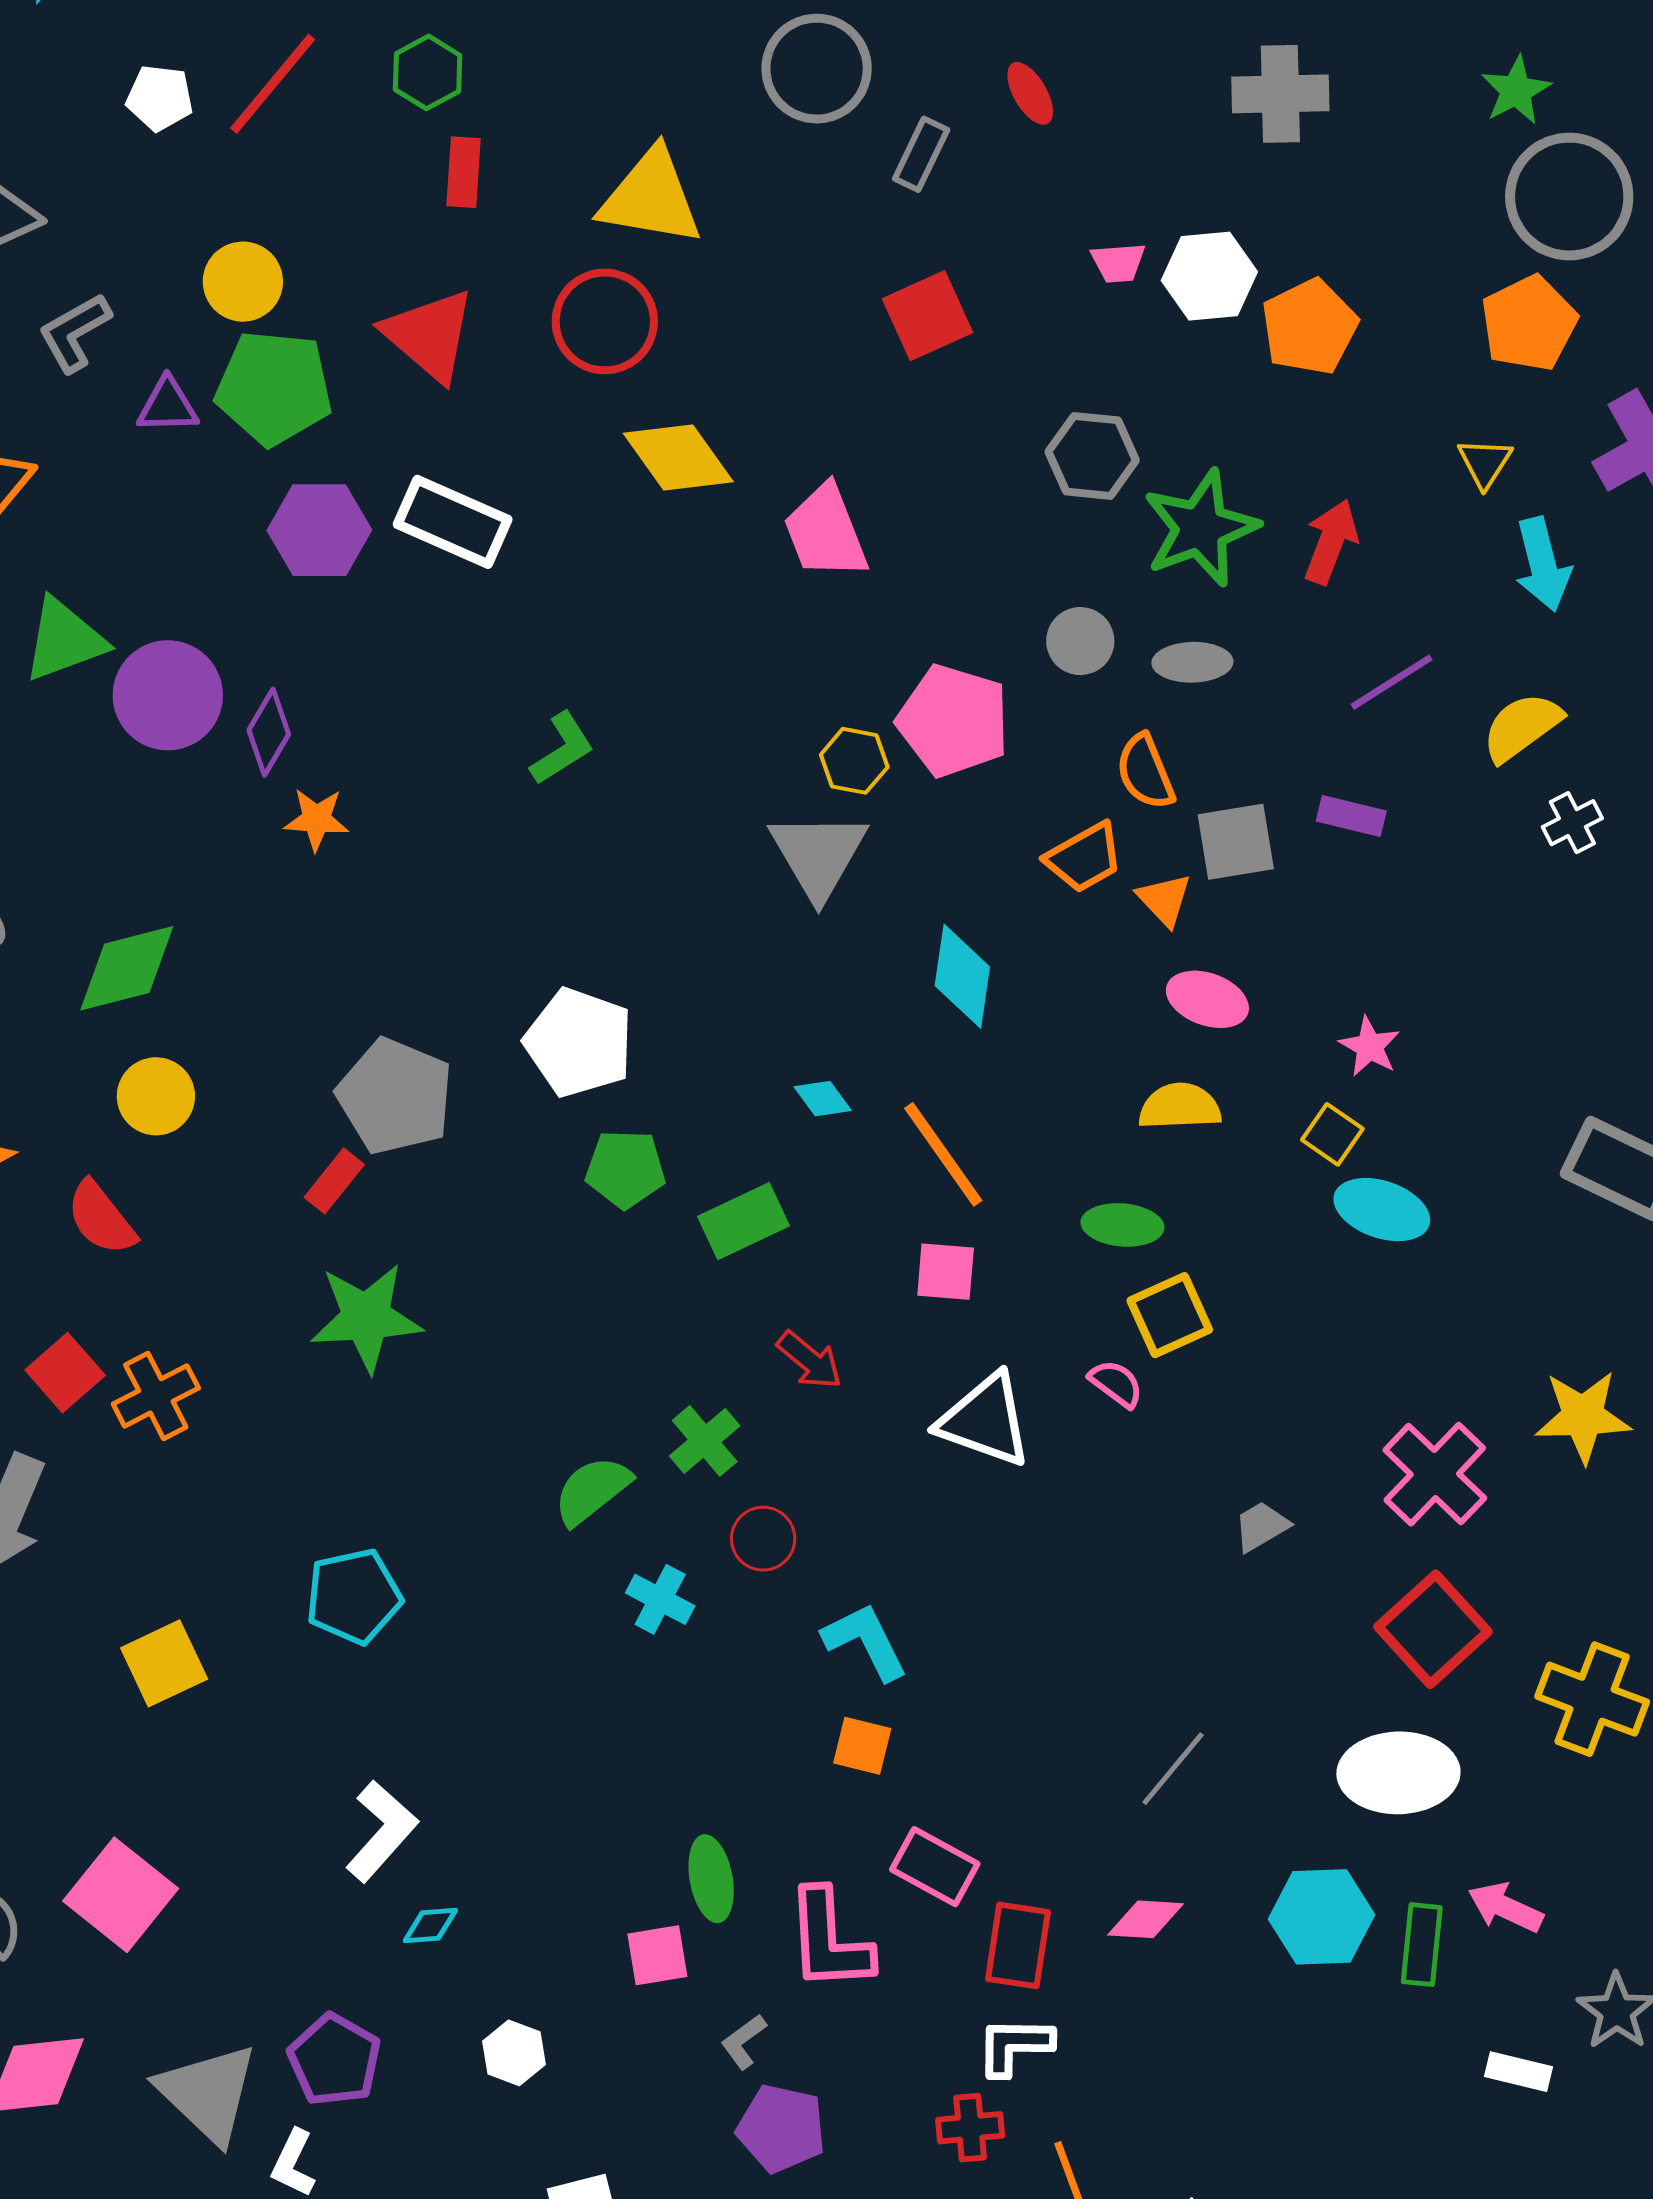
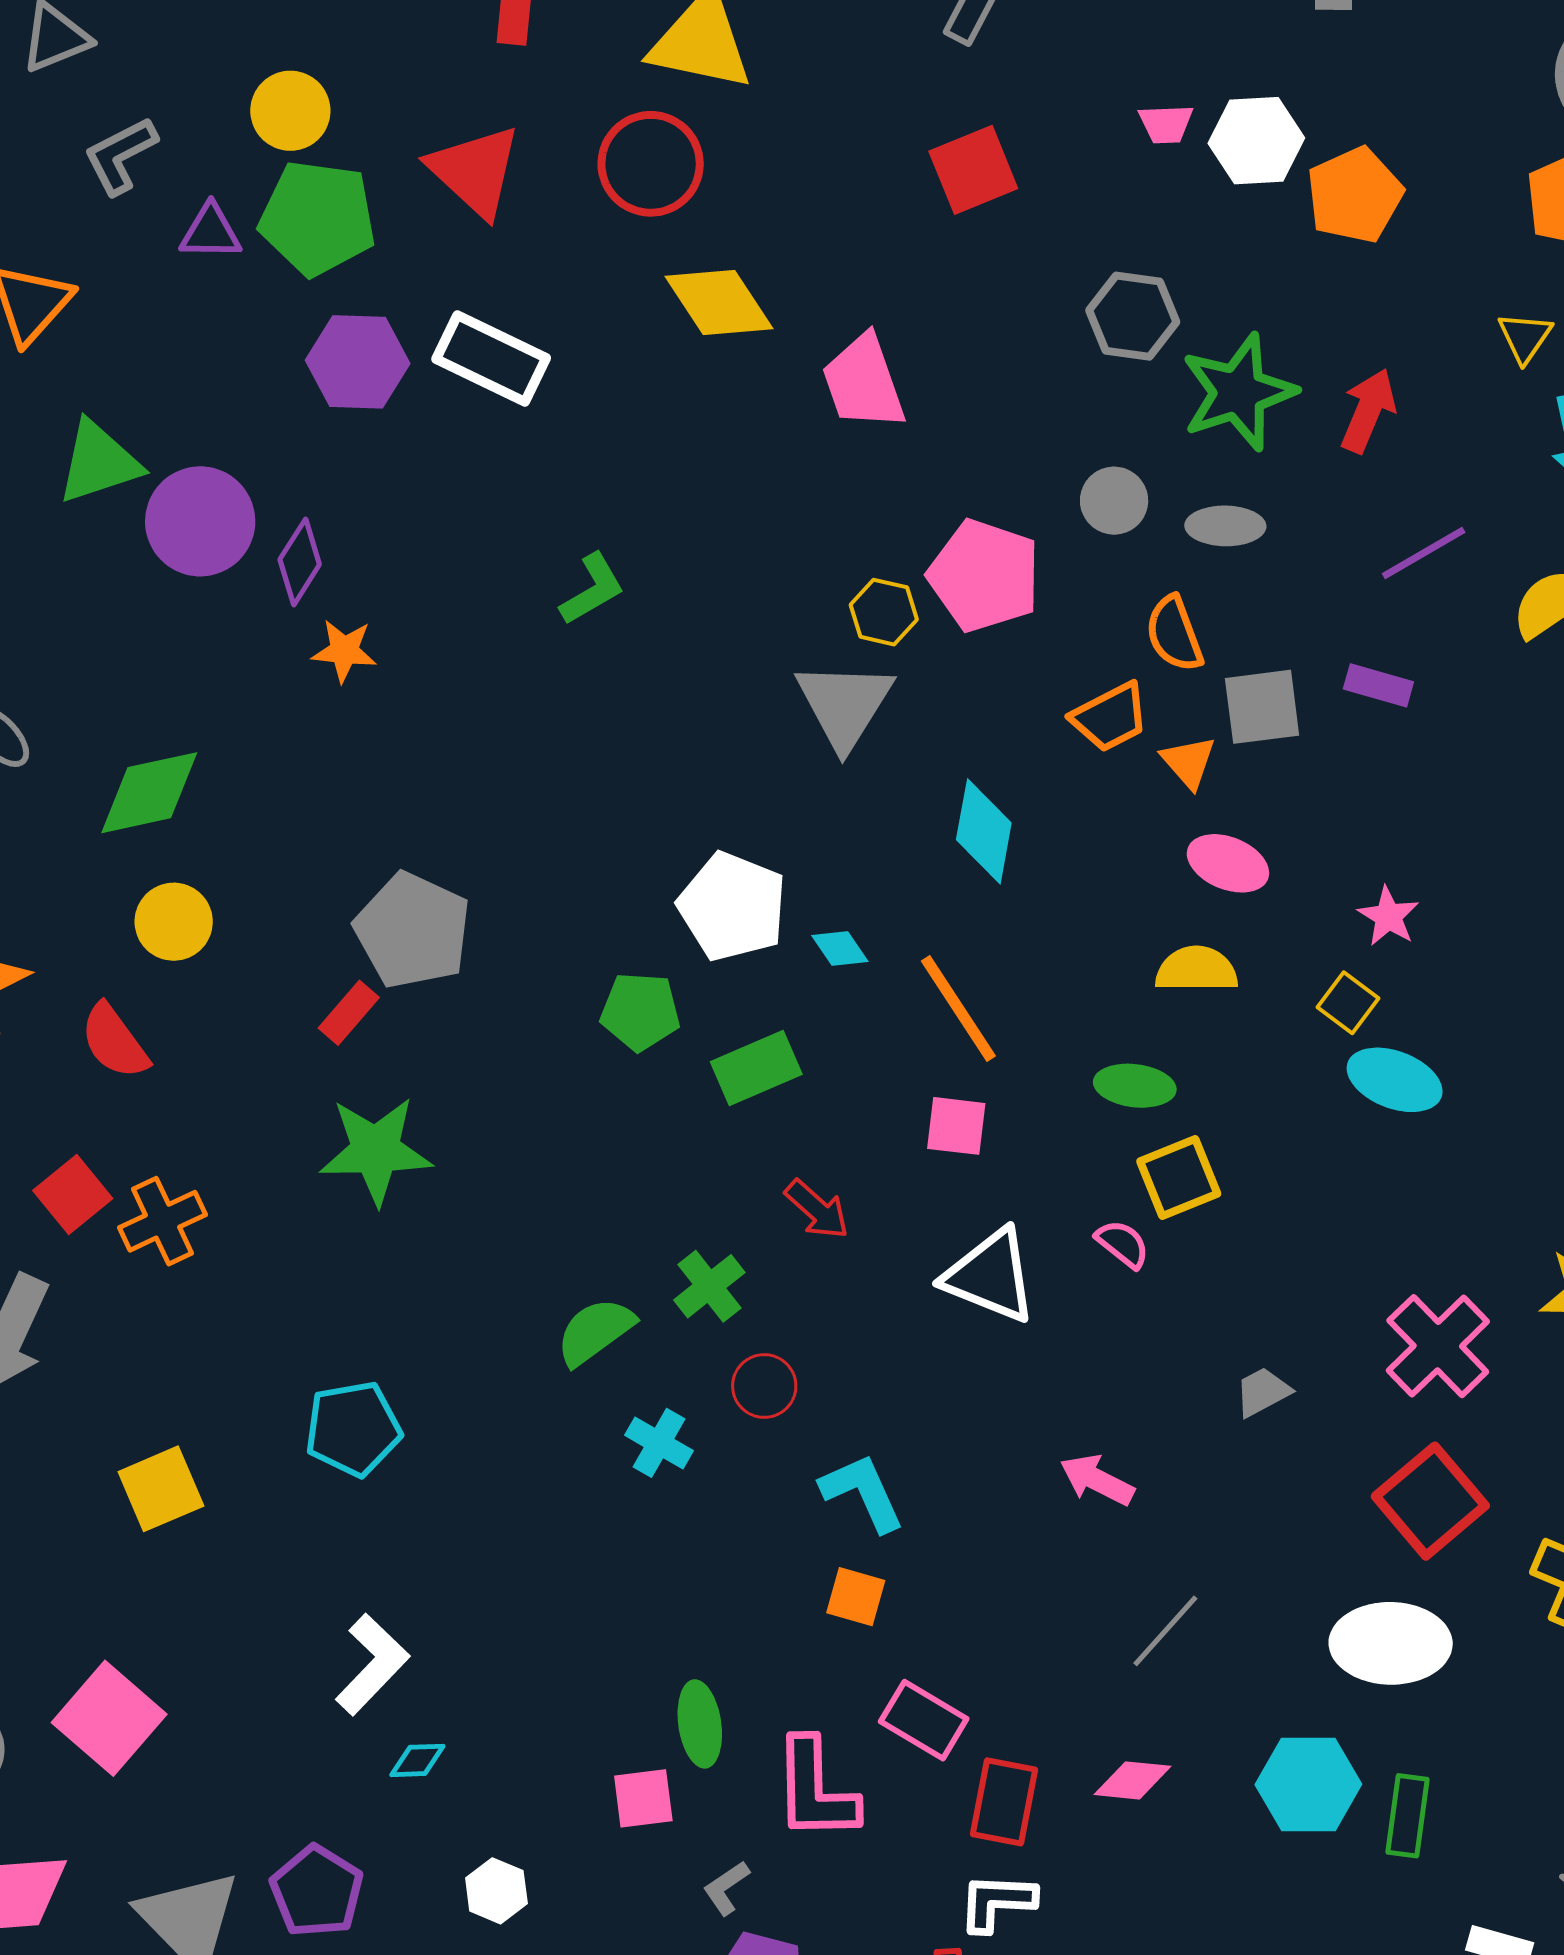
white pentagon: (579, 1042) -> (732, 907), moved
pink arrow: (1505, 1907) -> (1097, 1480), moved

